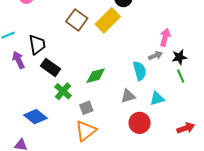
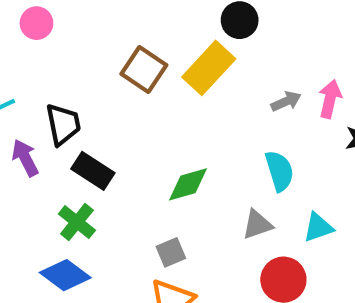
gray arrow: (155, 56) -> (286, 101), moved
green cross: (63, 91) -> (77, 222), moved

